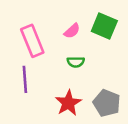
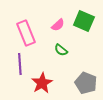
green semicircle: (76, 62) -> (61, 50), turned 40
red star: (68, 103) -> (42, 83), moved

